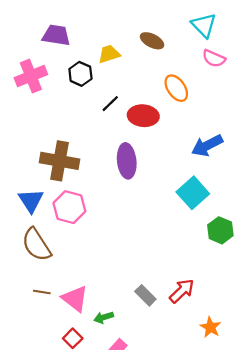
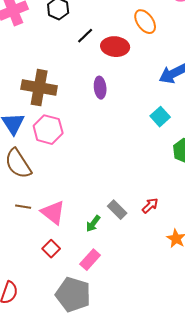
purple ellipse: (127, 161) -> (100, 88), size x0.7
cyan square: (193, 193) -> (160, 117), size x0.7
red arrow: (182, 291) -> (150, 206), size x0.7
green arrow: (104, 317) -> (93, 224), moved, turned -36

